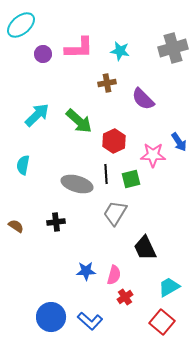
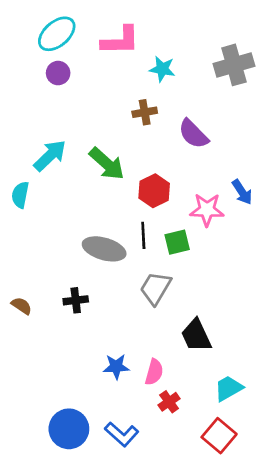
cyan ellipse: (21, 25) -> (57, 34), moved
pink L-shape: (79, 48) -> (120, 41), moved
cyan semicircle: (23, 165) -> (20, 195), moved

